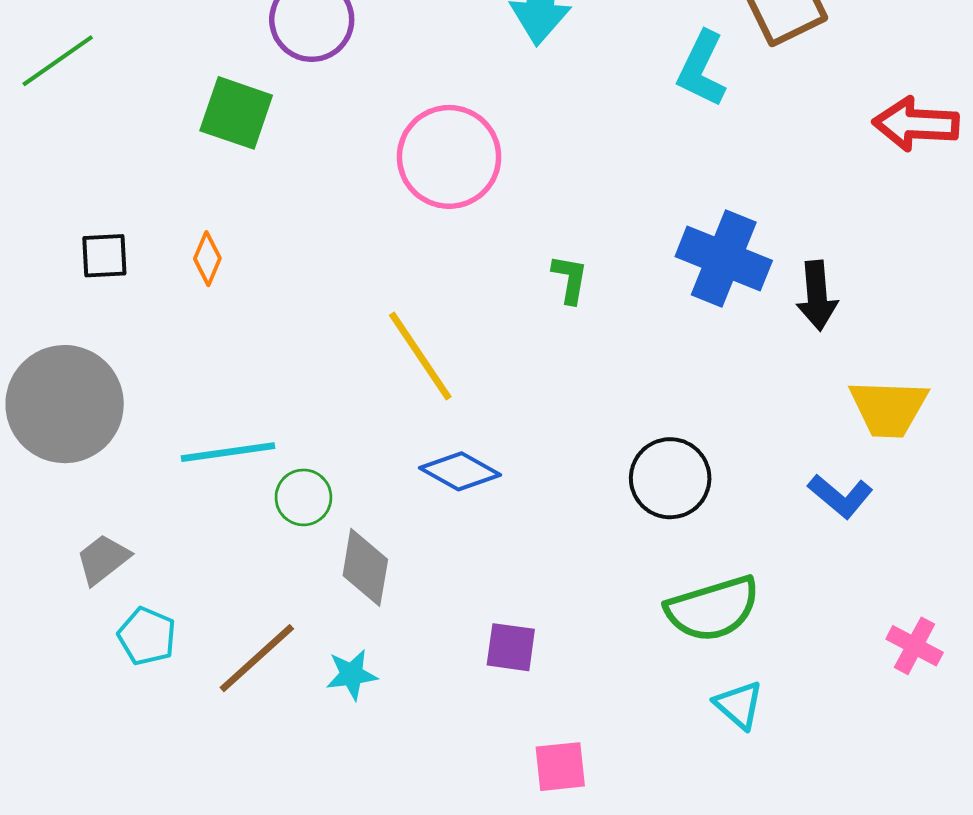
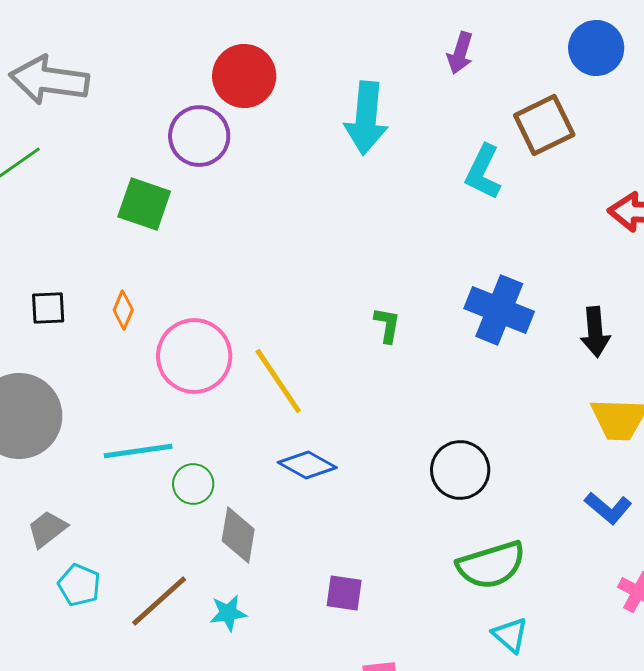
pink circle: (449, 157) -> (194, 356), moved
black arrow: (817, 296) -> (595, 332), moved
blue L-shape: (840, 496) -> (608, 508), moved

